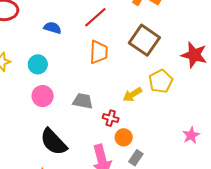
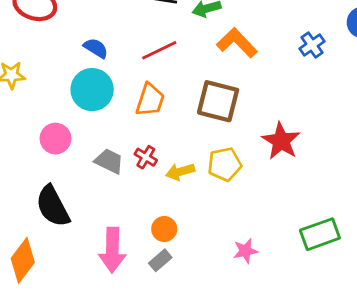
brown square: (144, 40) -> (218, 101), turned -36
cyan circle: (38, 64) -> (92, 90), moved, size x1.5
red cross: (111, 118) -> (146, 157), moved
orange circle: (124, 137) -> (164, 229), moved

